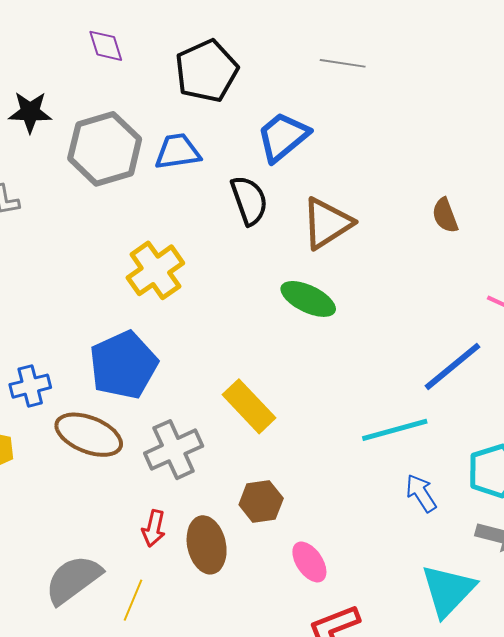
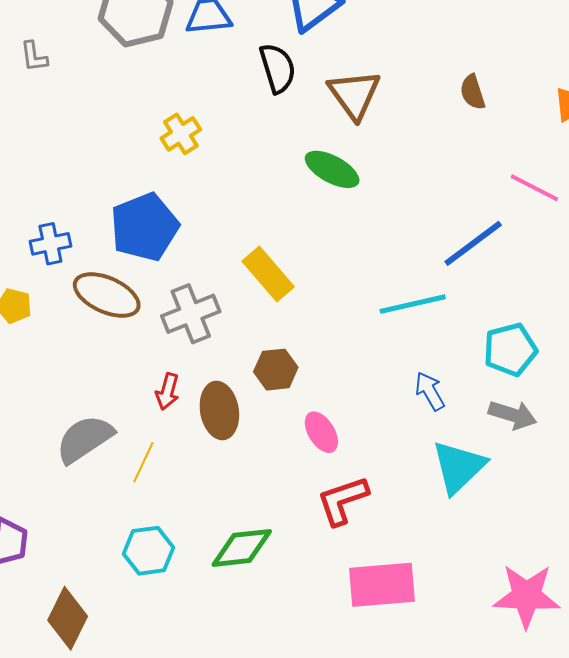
brown triangle: (327, 223) -> (354, 94), turned -36
yellow cross: (155, 270) -> (181, 134), size x0.7
blue arrow: (421, 493) -> (430, 391), moved

